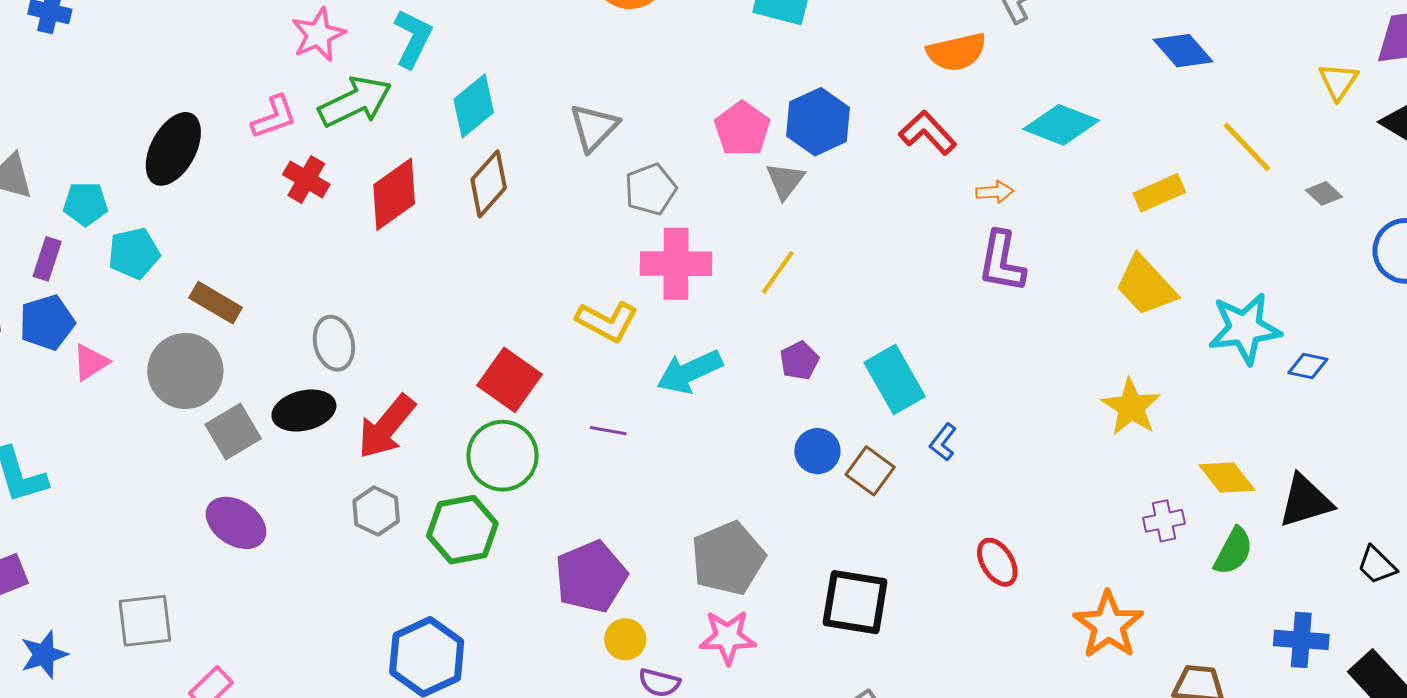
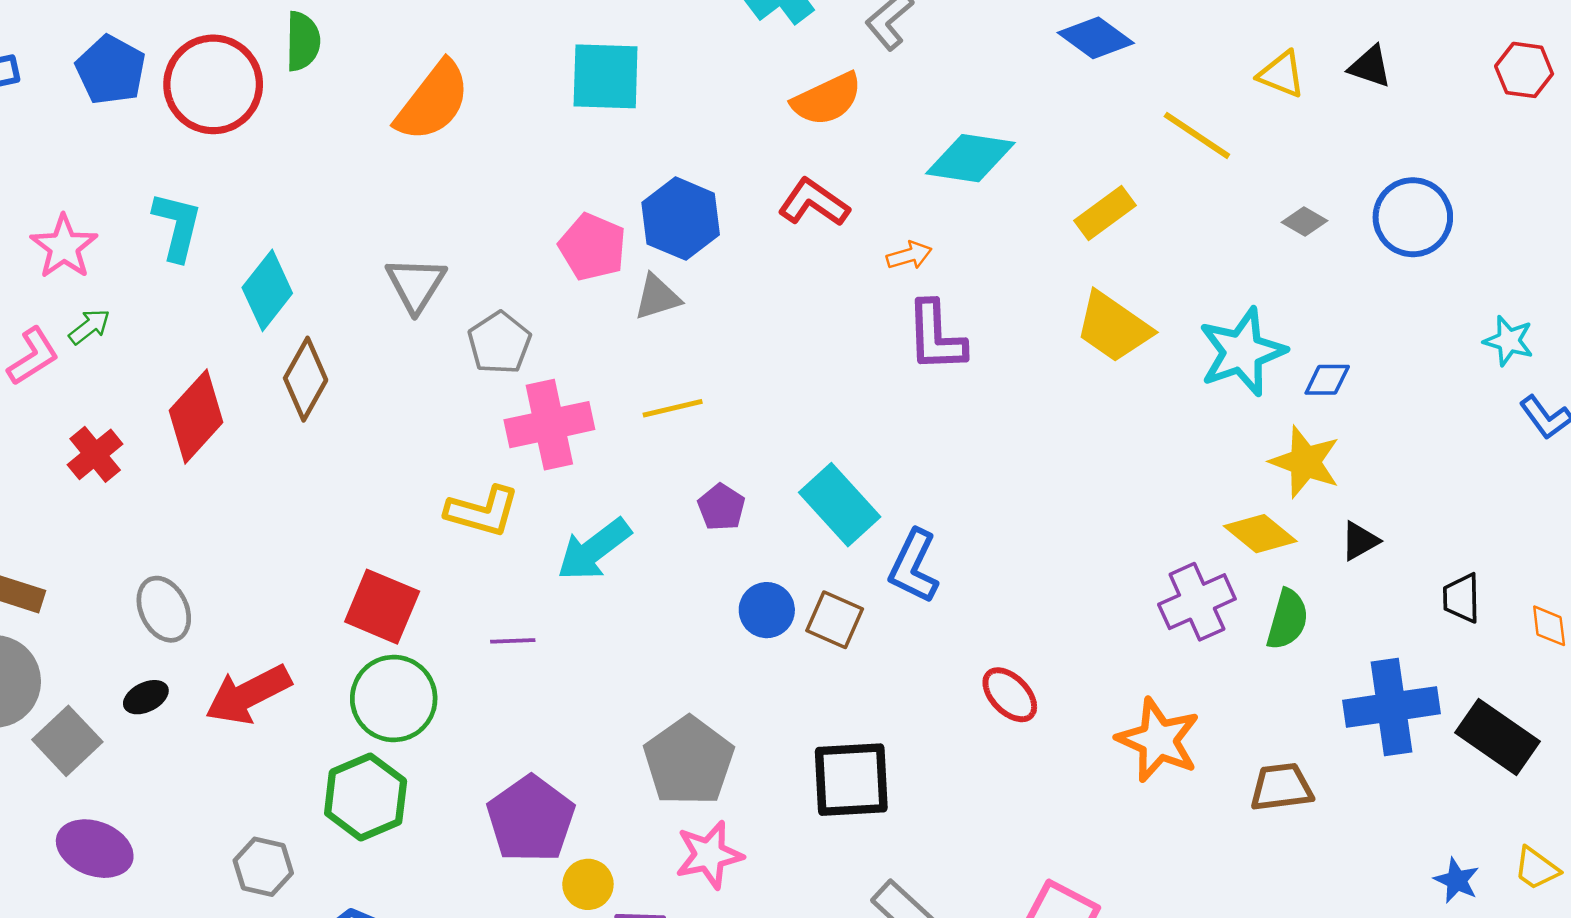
yellow triangle: (1338, 81) -> (1282, 74), moved, turned -30
green arrow: (355, 102) -> (89, 327), moved, size x0.5
red cross: (306, 179) -> (95, 454), moved, turned 33
gray triangle: (785, 181) -> (657, 297), turned 48
gray diamond: (1324, 193) -> (1305, 222), moved
yellow line: (778, 272) -> (673, 408), turned 54
yellow star: (1131, 407) -> (1305, 462), moved
black ellipse: (304, 411) -> (146, 697), size x0.6
red arrow: (386, 427) -> (248, 695), turned 36
blue L-shape: (943, 442) -> (914, 566), size x1.6
black triangle: (1305, 501) -> (1360, 541), size x0.6
gray hexagon: (376, 511) -> (263, 867), moved
purple cross: (1164, 521) -> (1197, 602), size x1.5
black trapezoid: (1377, 565) -> (1462, 598), turned 57
blue cross: (1301, 640) -> (1391, 707), size x1.4

